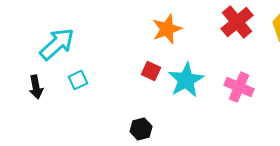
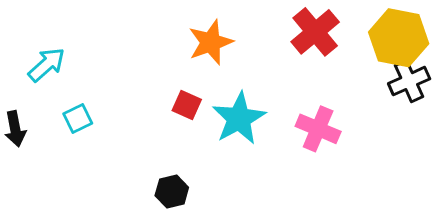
cyan arrow: (57, 44) -> (46, 65), size x0.7

